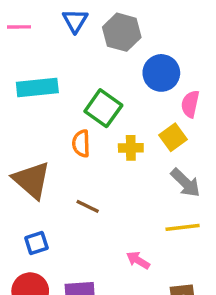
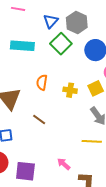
blue triangle: (75, 21) -> (51, 21), moved
green square: (103, 108) -> (61, 44), moved
pink arrow: (138, 260) -> (64, 164), moved

